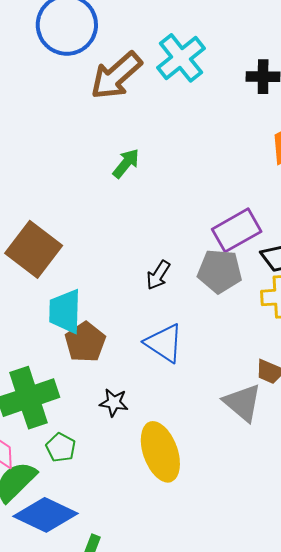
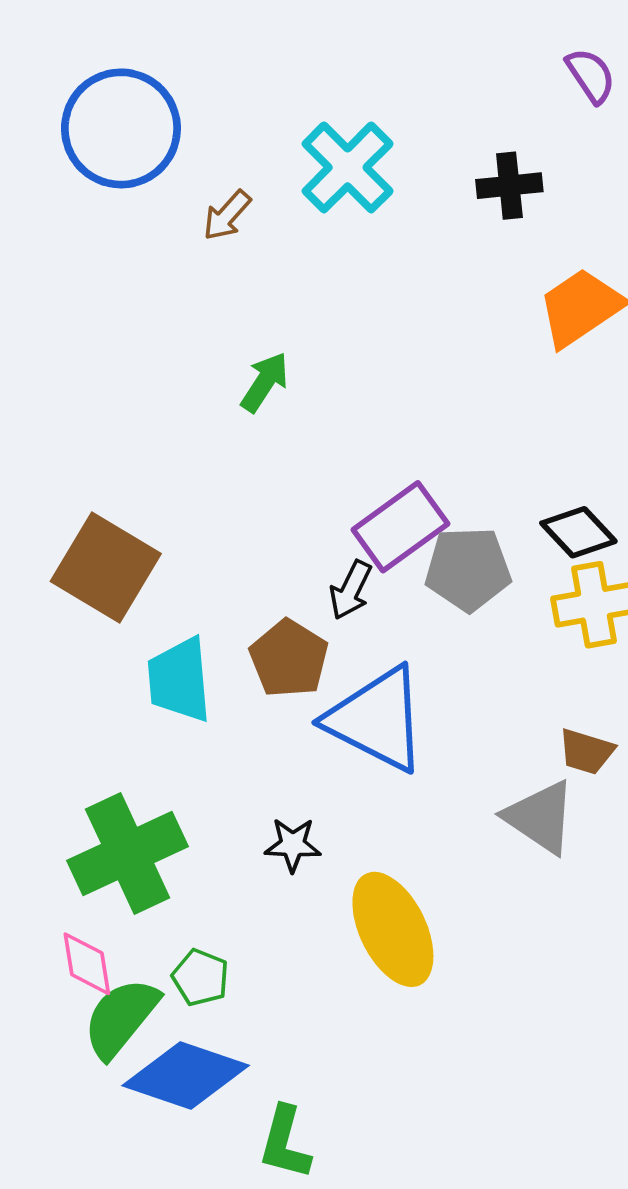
brown arrow: (116, 76) -> (227, 215), size x0.5
purple rectangle: (237, 230) -> (400, 527), moved
brown pentagon: (85, 342) -> (289, 659), moved
blue triangle: (164, 343) -> (377, 719), size x1.4
green pentagon: (61, 448) -> (200, 977), moved

